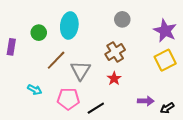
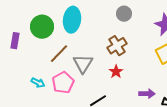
green circle: (39, 33) -> (42, 27), size x1.5
pink pentagon: (68, 99) -> (63, 83), moved, turned -30

